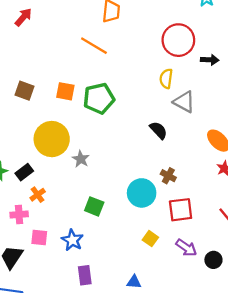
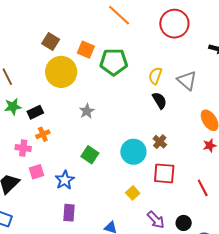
red circle: (178, 40) -> (174, 24), moved
yellow semicircle: (166, 79) -> (155, 76), moved
yellow circle: (52, 139) -> (61, 72), moved
pink square: (39, 238) -> (37, 172), turned -35
purple arrow: (186, 248) -> (156, 220), moved

